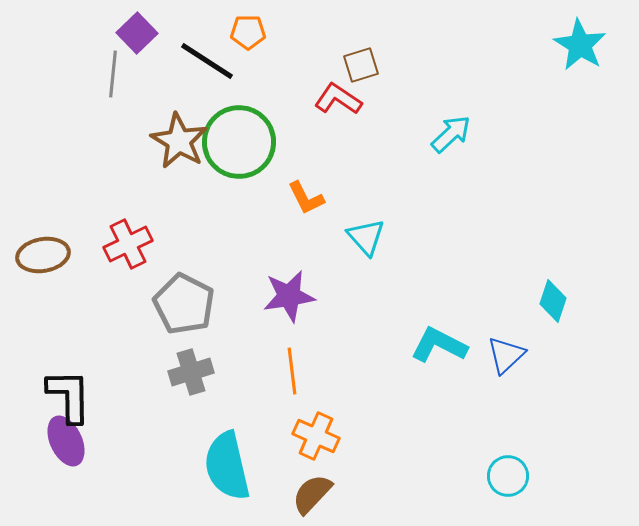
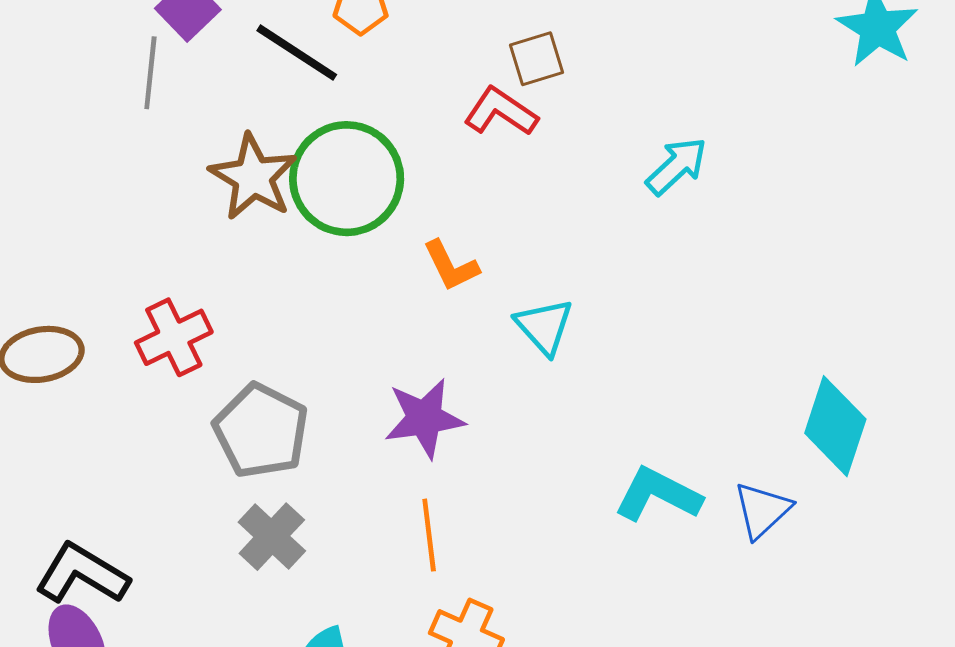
cyan diamond: (553, 301) -> (835, 426), size x1.5
gray cross: (191, 372) -> (272, 537), turned -30
black L-shape: (69, 396) -> (82, 574), turned -58

